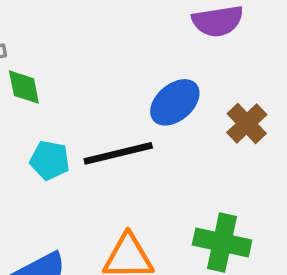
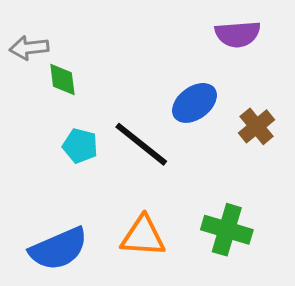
black line: (118, 153) -> (141, 144), turned 48

